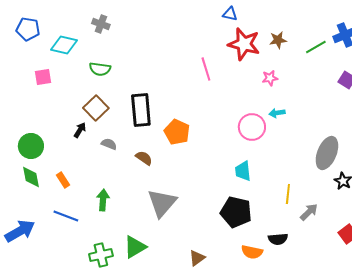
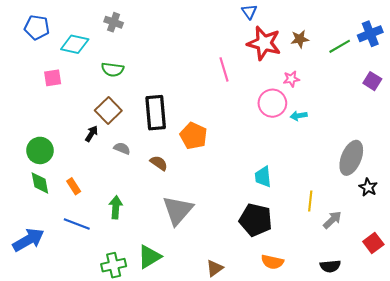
blue triangle: (230, 14) -> (249, 12), turned 42
pink circle: (252, 127) -> (272, 103), moved
black semicircle: (278, 239) -> (330, 266), moved

